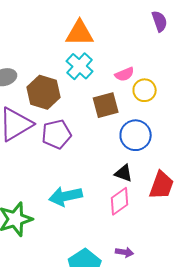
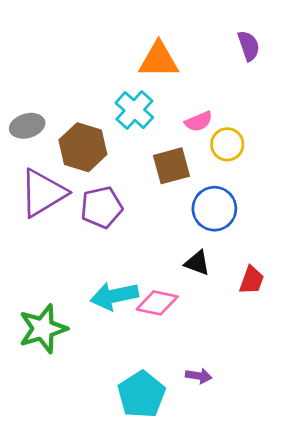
orange triangle: (80, 33) -> (159, 60), moved
red trapezoid: (162, 185) -> (252, 280), size x0.7
pink diamond: (120, 201) -> (157, 303), moved, turned 48

